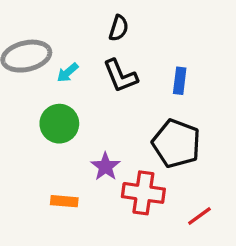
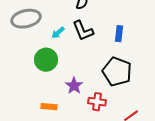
cyan arrow: (68, 73) -> (58, 33), moved
red cross: (143, 193) -> (97, 102), size x0.7

